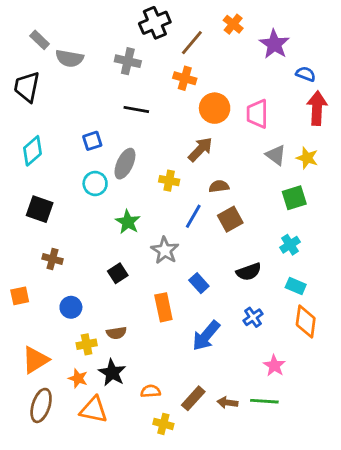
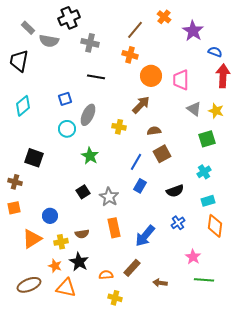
black cross: (155, 23) -> (69, 18), moved
black square: (40, 209) -> (34, 158), moved
blue line: (193, 216) -> (136, 162), moved
gray star: (165, 250) -> (109, 197), moved
brown cross: (52, 259) -> (15, 182), moved
blue rectangle: (199, 283) -> (140, 186), moved, turned 72
cyan rectangle: (296, 286) -> (208, 201), turned -40
orange rectangle: (163, 307) -> (114, 228), moved
orange triangle: (35, 360) -> (32, 239), moved
brown rectangle: (193, 398) -> (132, 268), moved
green line: (264, 401) -> (204, 280), moved
brown ellipse: (41, 405) -> (29, 285), turned 50

